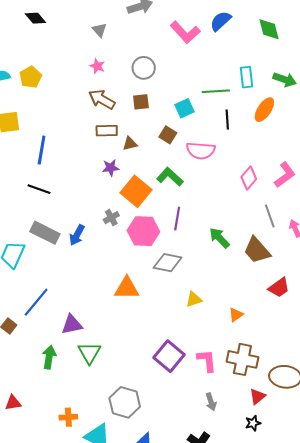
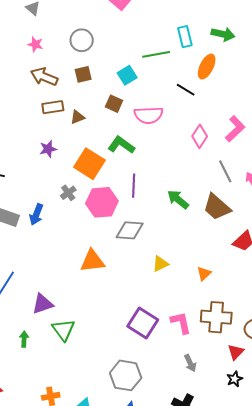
black line: (227, 120) -> (186, 90), moved, turned -48
purple star: (111, 168) -> (48, 149), moved
green arrow: (49, 357) -> (24, 339), size x0.7
gray hexagon: (125, 402) -> (126, 375), moved

